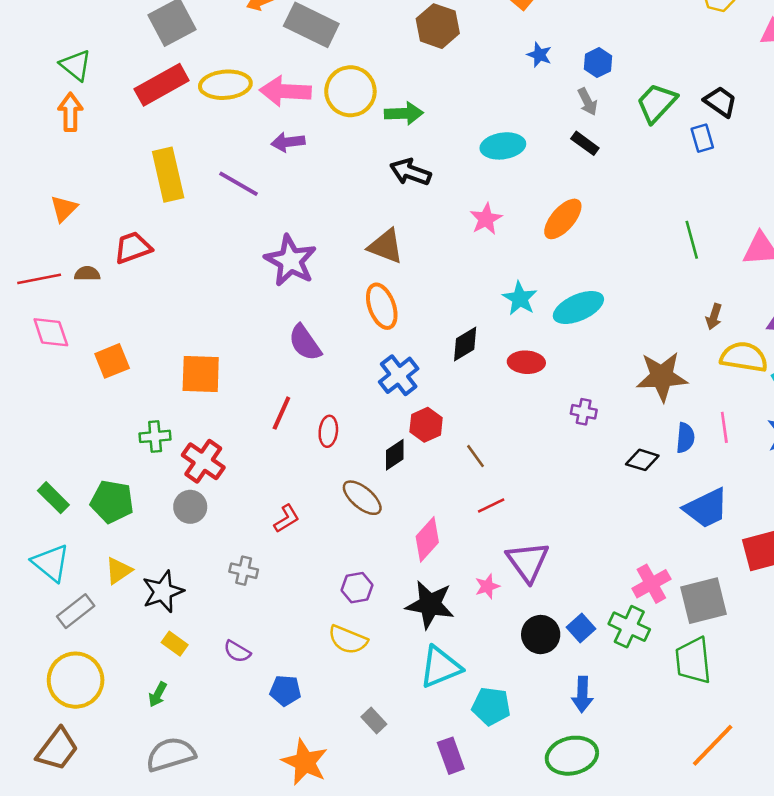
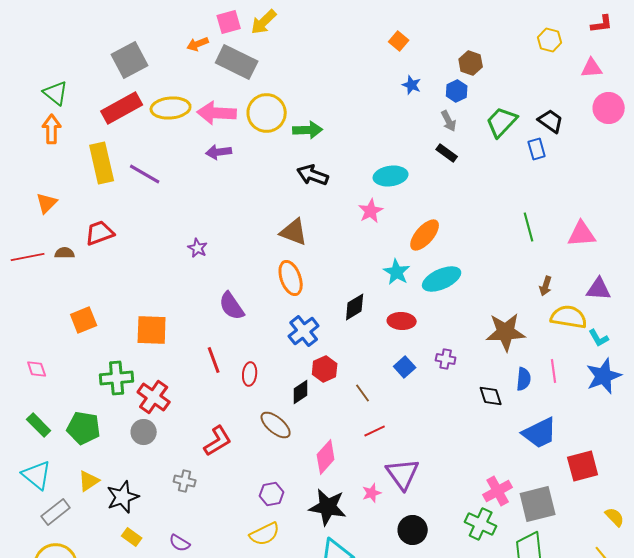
brown hexagon: (438, 26) -> (471, 63), moved, size x0.7
cyan ellipse: (503, 146) -> (391, 176), moved
yellow rectangle: (168, 175) -> (102, 163), moved
purple line: (238, 184) -> (145, 174), moved
orange ellipse: (563, 219) -> (425, 235), moved
purple star: (291, 261) -> (198, 248), moved, size x0.5
pink diamond: (51, 332) -> (37, 369), moved, size x0.7
red line: (281, 413) -> (214, 360), turned -44
green cross: (155, 436) -> (117, 378), size x1.4
black diamond: (642, 460) -> (491, 396), turned 55
red L-shape: (287, 519) -> (218, 441), size x1.4
blue square: (581, 628) -> (405, 367), moved
yellow semicircle: (348, 640) -> (265, 534), turned -48

